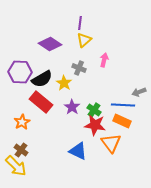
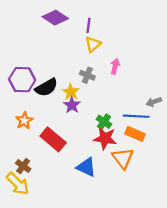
purple diamond: (50, 44) -> (55, 18), moved
red rectangle: (41, 102) -> (53, 139), moved
purple star: (72, 107) -> (72, 105), moved
orange star: (22, 122) -> (24, 121), moved

